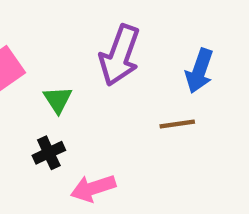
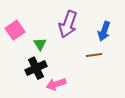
black cross: (49, 153) -> (36, 68), size x1.5

